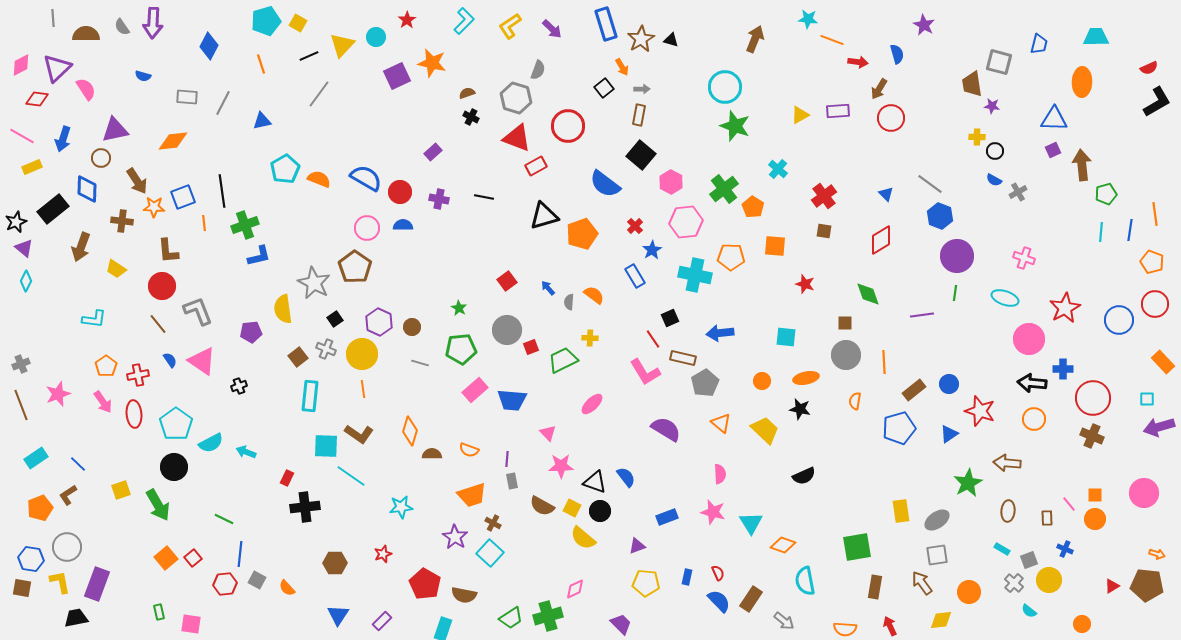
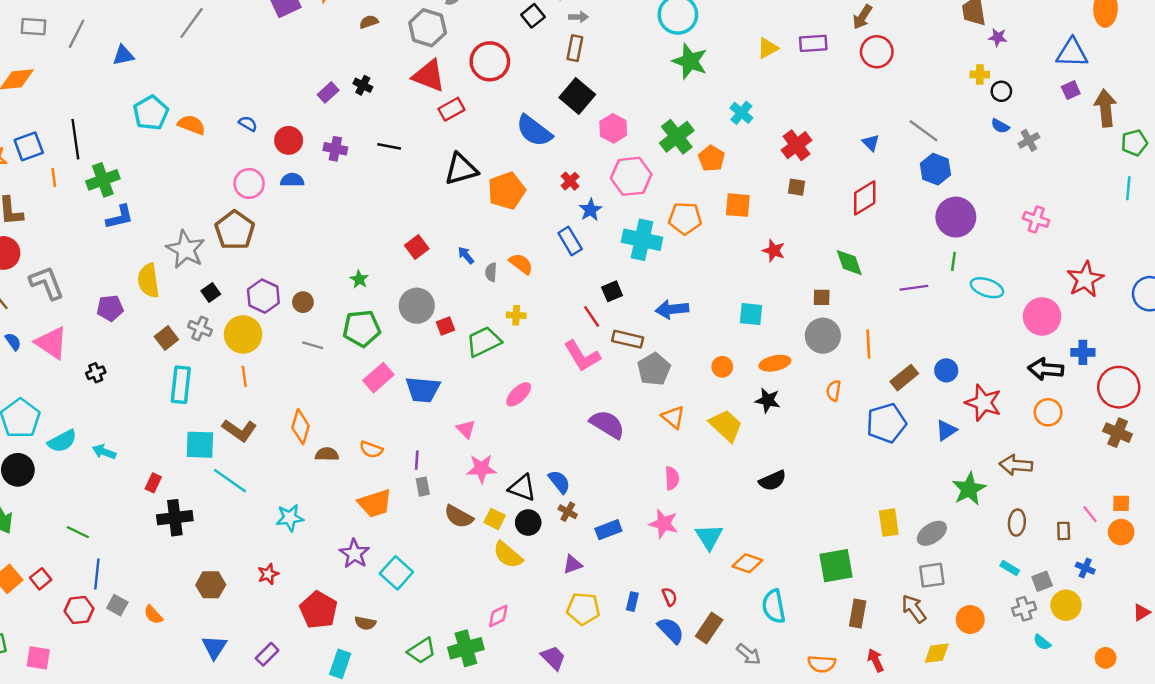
black cross: (471, 117) -> (363, 85), moved
blue semicircle: (366, 178) -> (248, 124), size x0.5
cyan ellipse: (1005, 298) -> (987, 288), moved
brown cross: (493, 523) -> (568, 512), moved
gray cross: (1014, 583) -> (1024, 609), turned 30
brown semicircle: (464, 595) -> (365, 623), size x0.7

